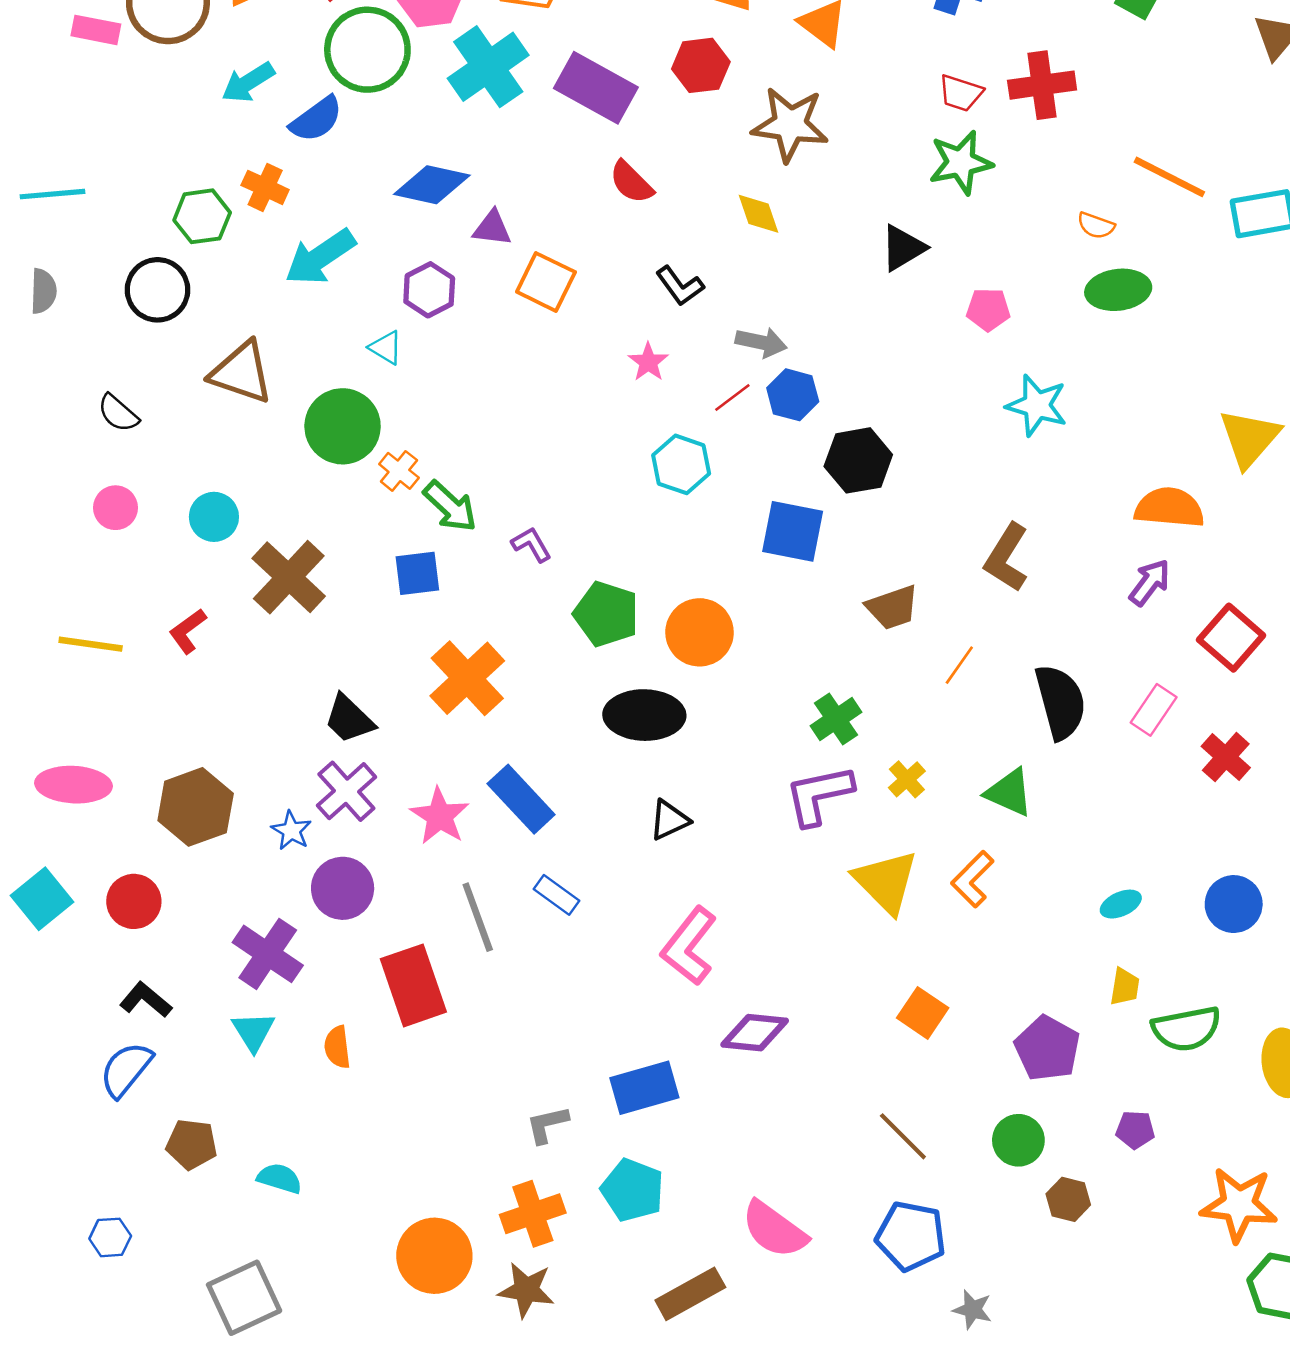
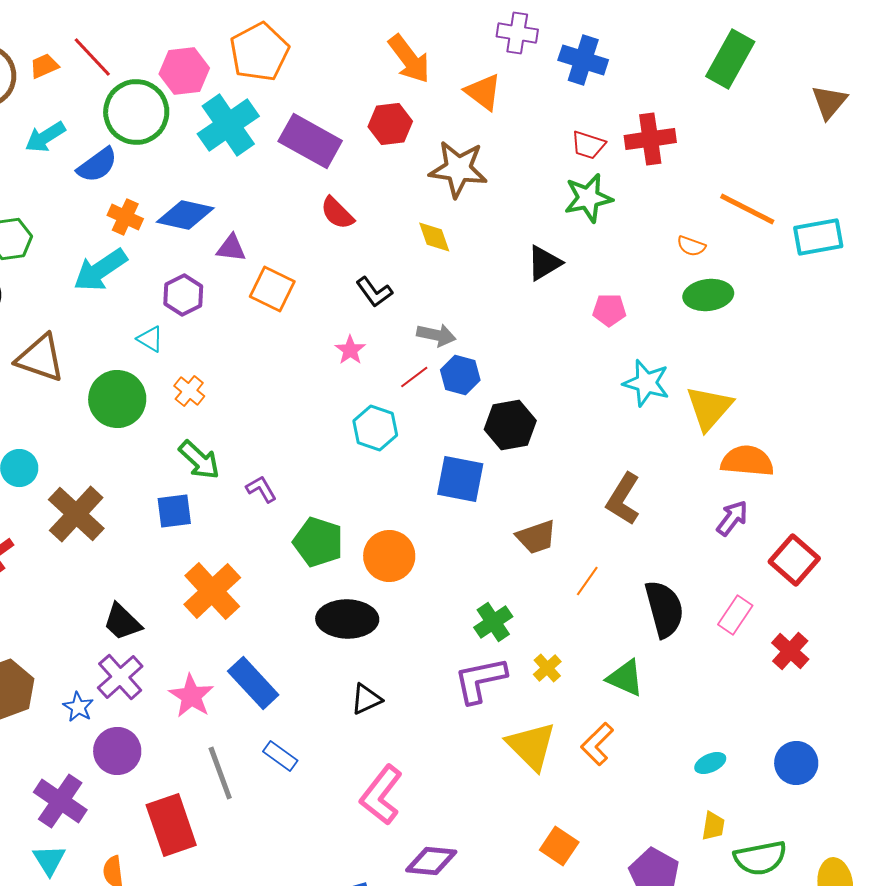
orange cross: (265, 187) -> (125, 217), moved
yellow triangle: (1249, 438) -> (709, 408), moved
orange cross: (399, 471) -> (189, 391), moved

